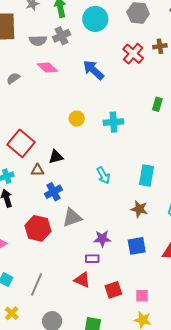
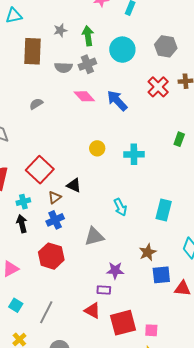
pink diamond: (47, 68) -> (84, 96), moved
black triangle: (56, 157) -> (74, 185), turned 35
brown triangle: (38, 170) -> (55, 197), turned -40
blue cross: (54, 192) -> (55, 220), moved
brown star: (139, 209) -> (148, 252), moved, turned 30
gray triangle: (72, 218) -> (94, 236), moved
blue square: (137, 246) -> (161, 275), moved
red square: (113, 290) -> (123, 323), size x1.5

